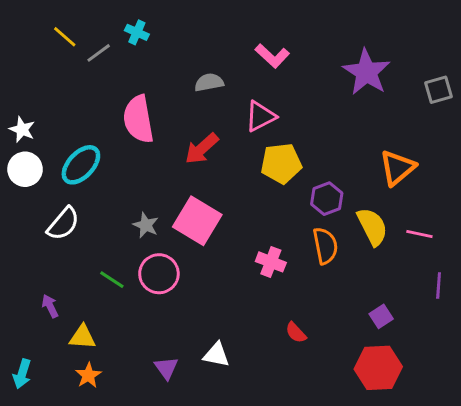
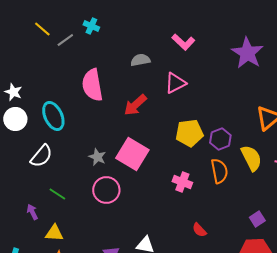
yellow pentagon: (281, 163) -> (189, 133), moved
cyan ellipse: (81, 165) -> (53, 116), turned -68
green line: (112, 280) -> (57, 194), moved

